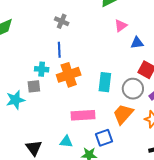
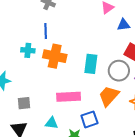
orange cross: (69, 75) -> (55, 56), turned 30
gray square: (34, 86) -> (24, 103), moved

